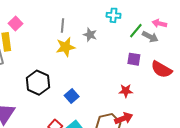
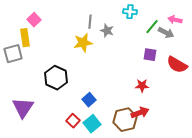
gray line: (62, 26) -> (90, 22), moved
blue square: (72, 96) -> (89, 100), moved

